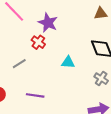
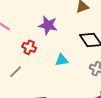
purple star: (48, 23) -> (48, 25), moved

